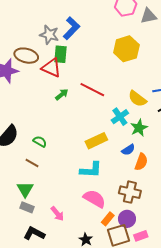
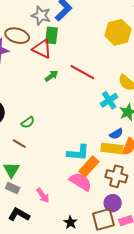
yellow rectangle: (96, 141) -> (112, 148), moved, turned 30
green semicircle: (40, 142) -> (28, 122), turned 112
orange rectangle: (108, 219) -> (89, 166), moved, size x1.5

